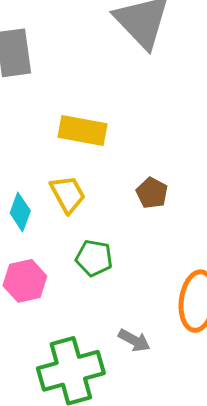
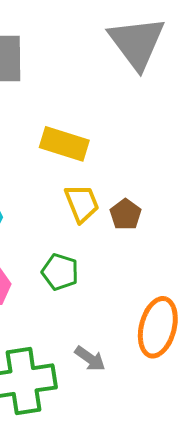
yellow trapezoid: (68, 194) -> (82, 203), moved

